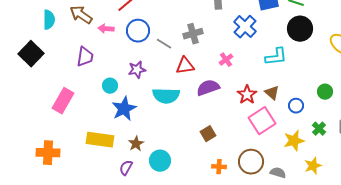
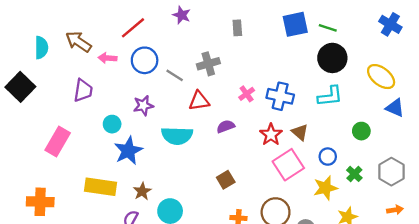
blue cross: (245, 27) -> (280, 96), moved, turned -30
cyan L-shape: (276, 57) -> (330, 96), moved
purple semicircle: (208, 88) -> (226, 126), size x0.7
blue circle: (296, 106) -> (328, 157), moved

